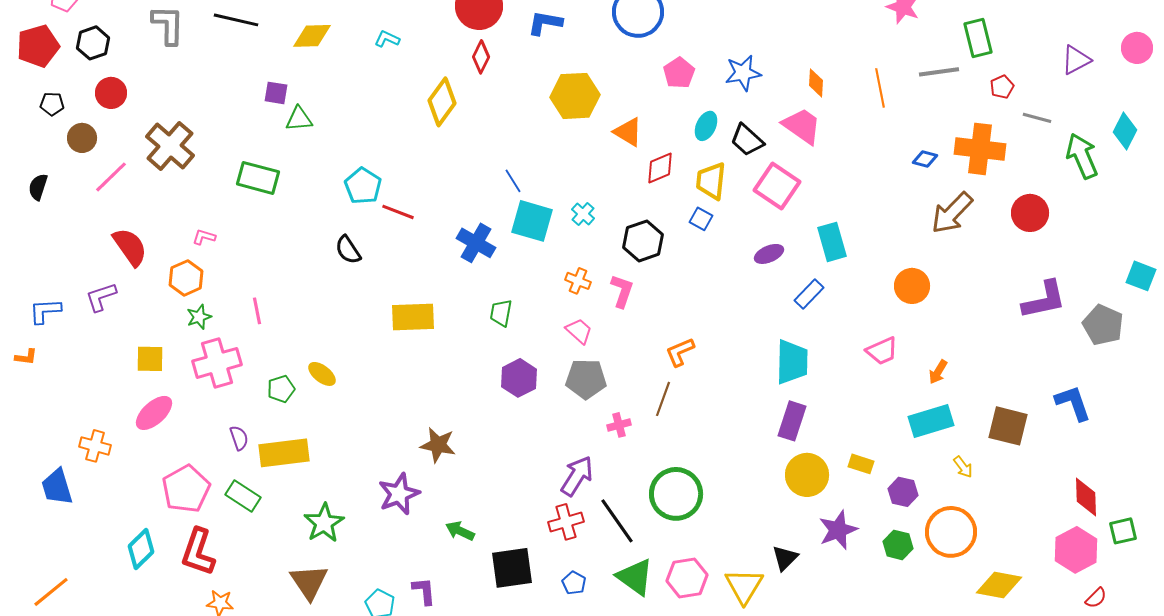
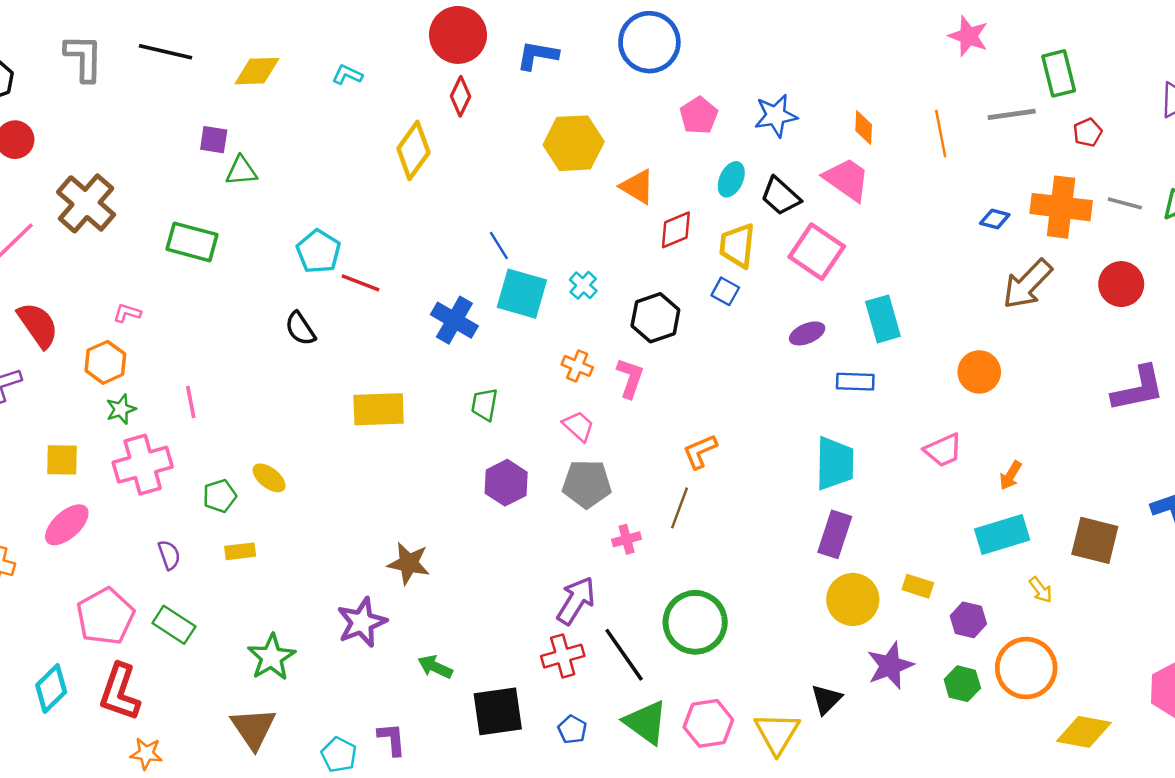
gray line: (1037, 118) -> (1125, 203), moved
blue rectangle: (809, 294) -> (855, 382), turned 48
yellow rectangle: (284, 453) -> (240, 551), moved, size x0.5

